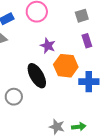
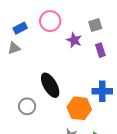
purple star: (48, 46) -> (74, 40), moved
orange hexagon: (66, 66) -> (79, 108), moved

